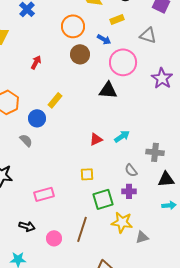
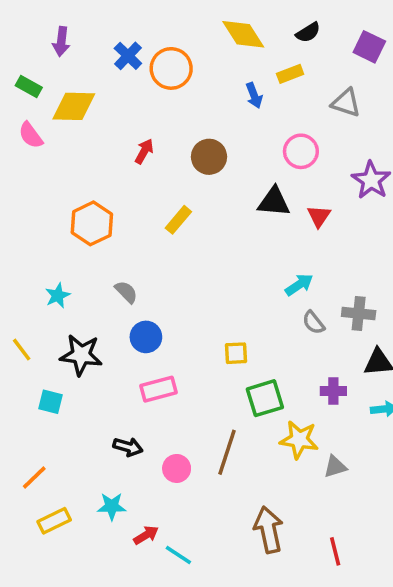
orange circle: (73, 26) -> (171, 68), moved
blue arrow: (104, 39) -> (254, 96), moved, turned 40
brown circle: (80, 54) -> (209, 157), moved
pink circle: (123, 62) -> (301, 151), size x0.7
blue circle: (37, 118) -> (146, 337), moved
red triangle: (96, 139) -> (319, 216), moved, turned -32
gray semicircle: (131, 170) -> (314, 323), moved
purple cross: (129, 191) -> (333, 391), moved

